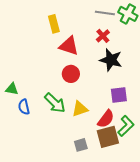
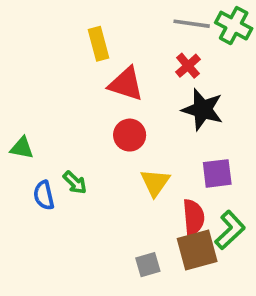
green triangle: (12, 89) -> (22, 148), moved
green arrow: (55, 103) -> (75, 183), moved, size x0.6
yellow triangle: (80, 109) -> (155, 183), moved, turned -36
red semicircle: (106, 119) -> (193, 217), turned -42

